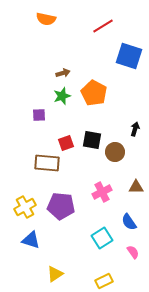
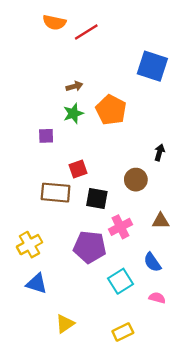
red line: (103, 26) -> (86, 32), moved
black square: (92, 140) -> (97, 198), moved
purple pentagon: (61, 206) -> (90, 247), moved
pink semicircle: (133, 252) -> (157, 298), turned -40

